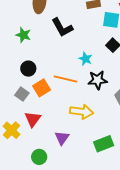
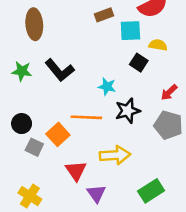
black L-shape: (62, 27) -> (60, 70), moved
black circle: (28, 69) -> (22, 124), moved
red triangle: (33, 119) -> (76, 171), moved

